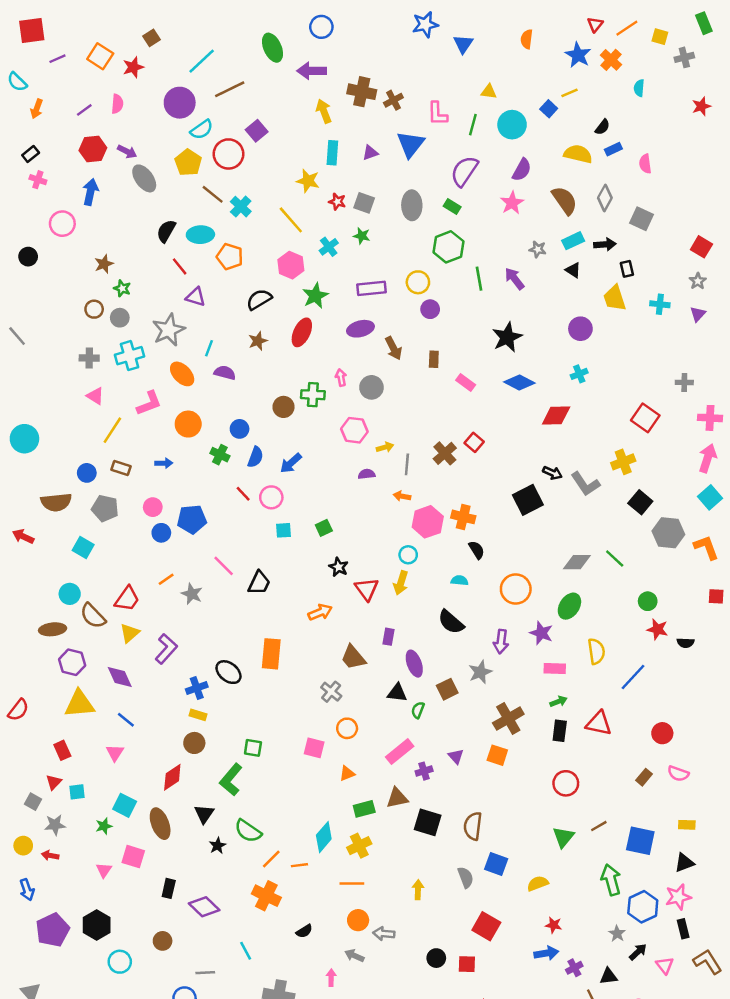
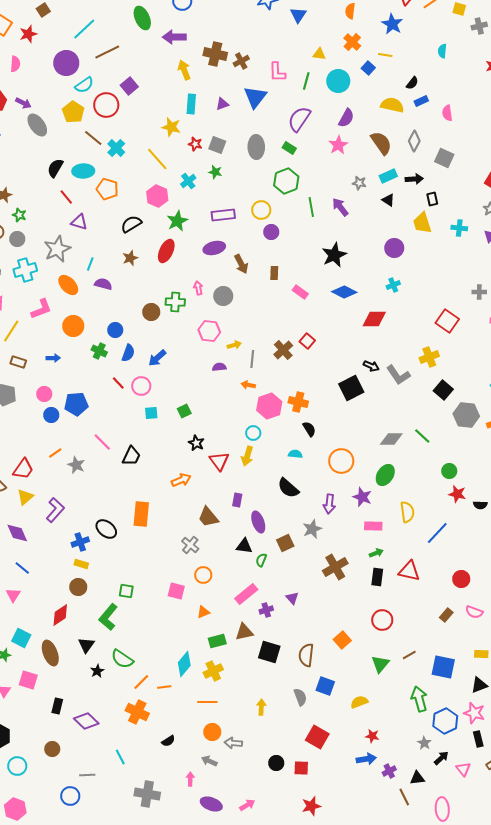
orange cross: (611, 60) -> (352, 42), moved
yellow line: (569, 93) -> (385, 55), turned 32
orange square: (497, 755) -> (342, 640), moved, turned 30
pink star: (678, 897) -> (474, 713), turned 30

